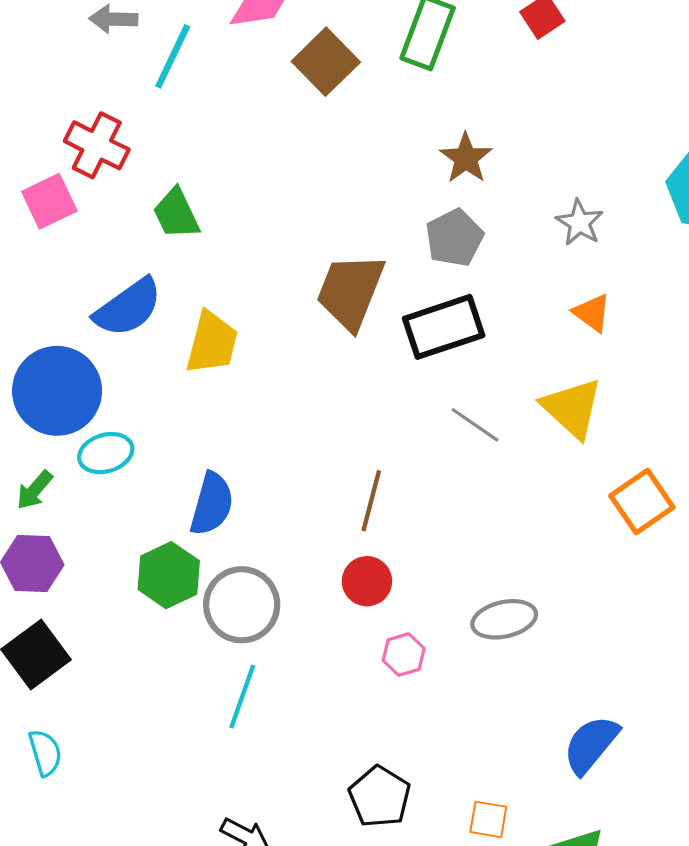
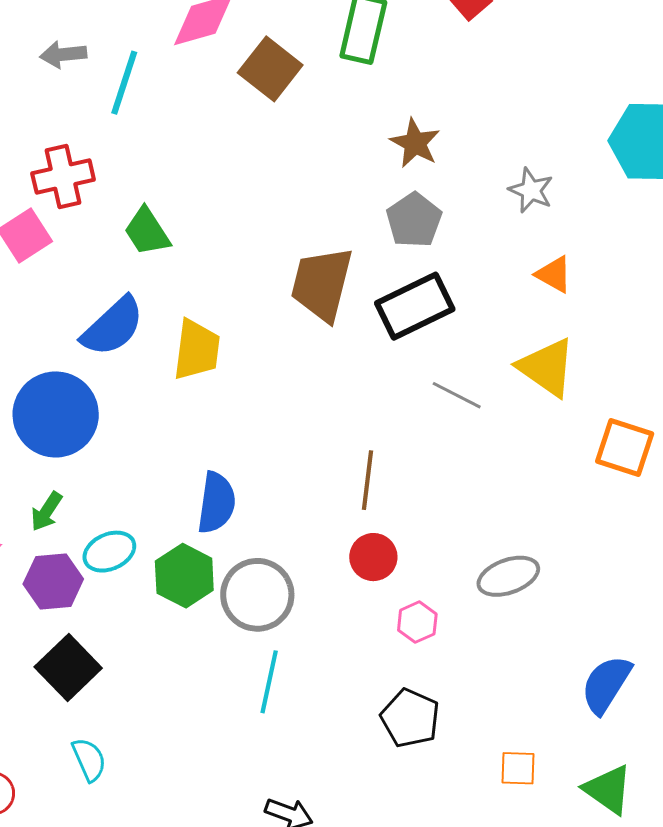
red cross: (97, 145) -> (63, 176), turned -32
cyan ellipse: (106, 453) -> (109, 552), moved
orange square: (642, 502) -> (625, 447), turned -30
black pentagon: (380, 797) -> (410, 718), moved

